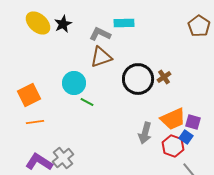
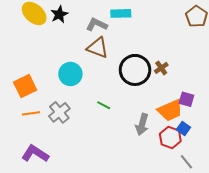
brown triangle: (101, 57) -> (98, 48), turned 40
green line: (87, 102) -> (104, 105), moved
purple square: (193, 122) -> (186, 99), moved
gray cross: (63, 158) -> (59, 112), moved

